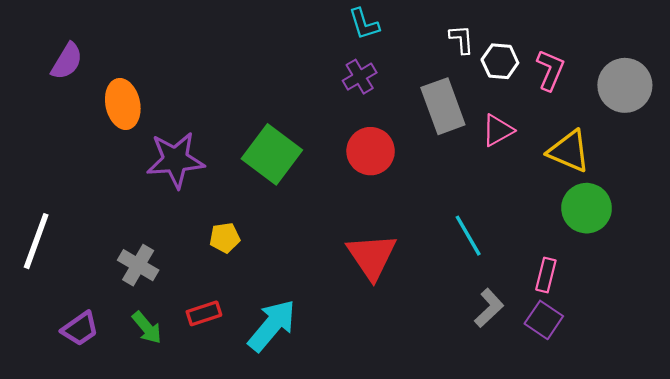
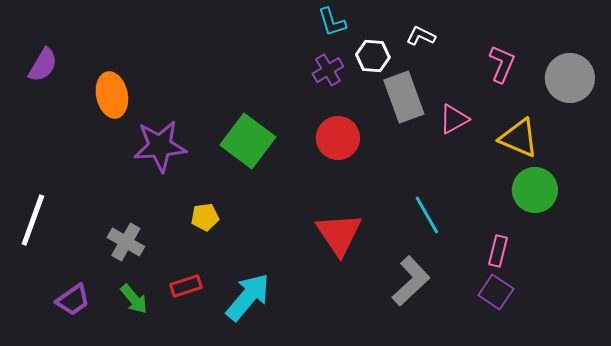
white L-shape: (462, 39) -> (421, 36), turned -60
purple semicircle: (67, 61) -> (43, 65), moved
white hexagon: (500, 61) -> (373, 56), moved
gray L-shape: (489, 308) -> (411, 281), moved, size x1.4

